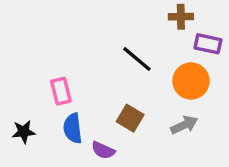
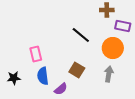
gray arrow: (184, 125) -> (109, 74), turned -56
purple semicircle: (103, 150) -> (61, 89), turned -64

